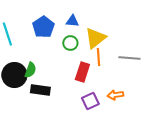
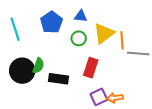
orange line: (98, 57) -> (122, 40), moved
black rectangle: (40, 90) -> (58, 79), moved
orange arrow: (115, 95) -> (115, 98), moved

